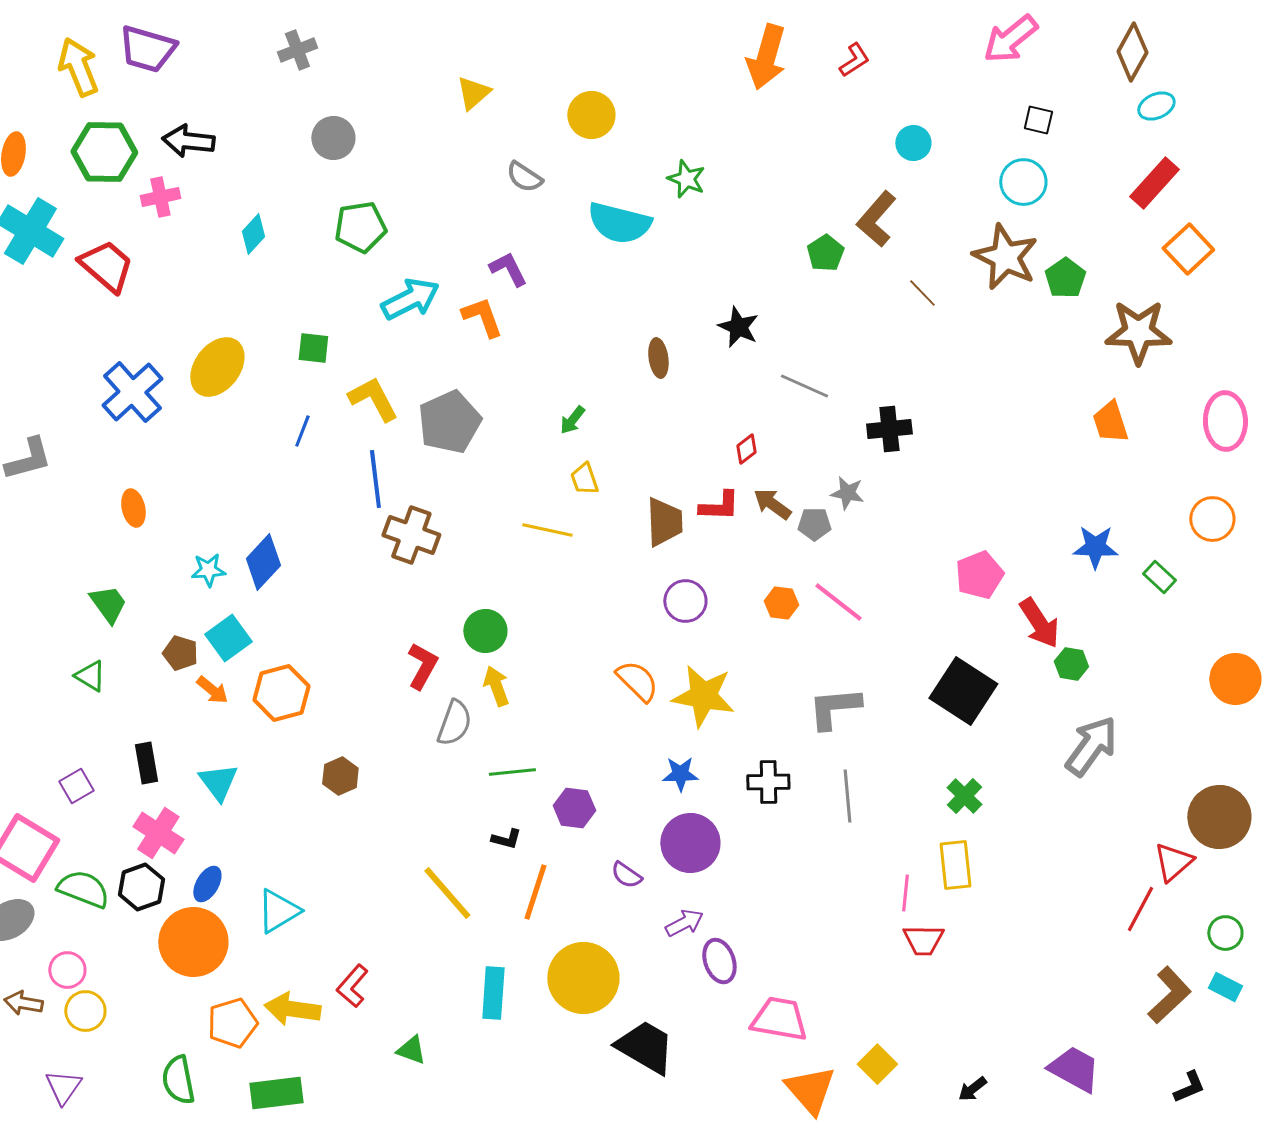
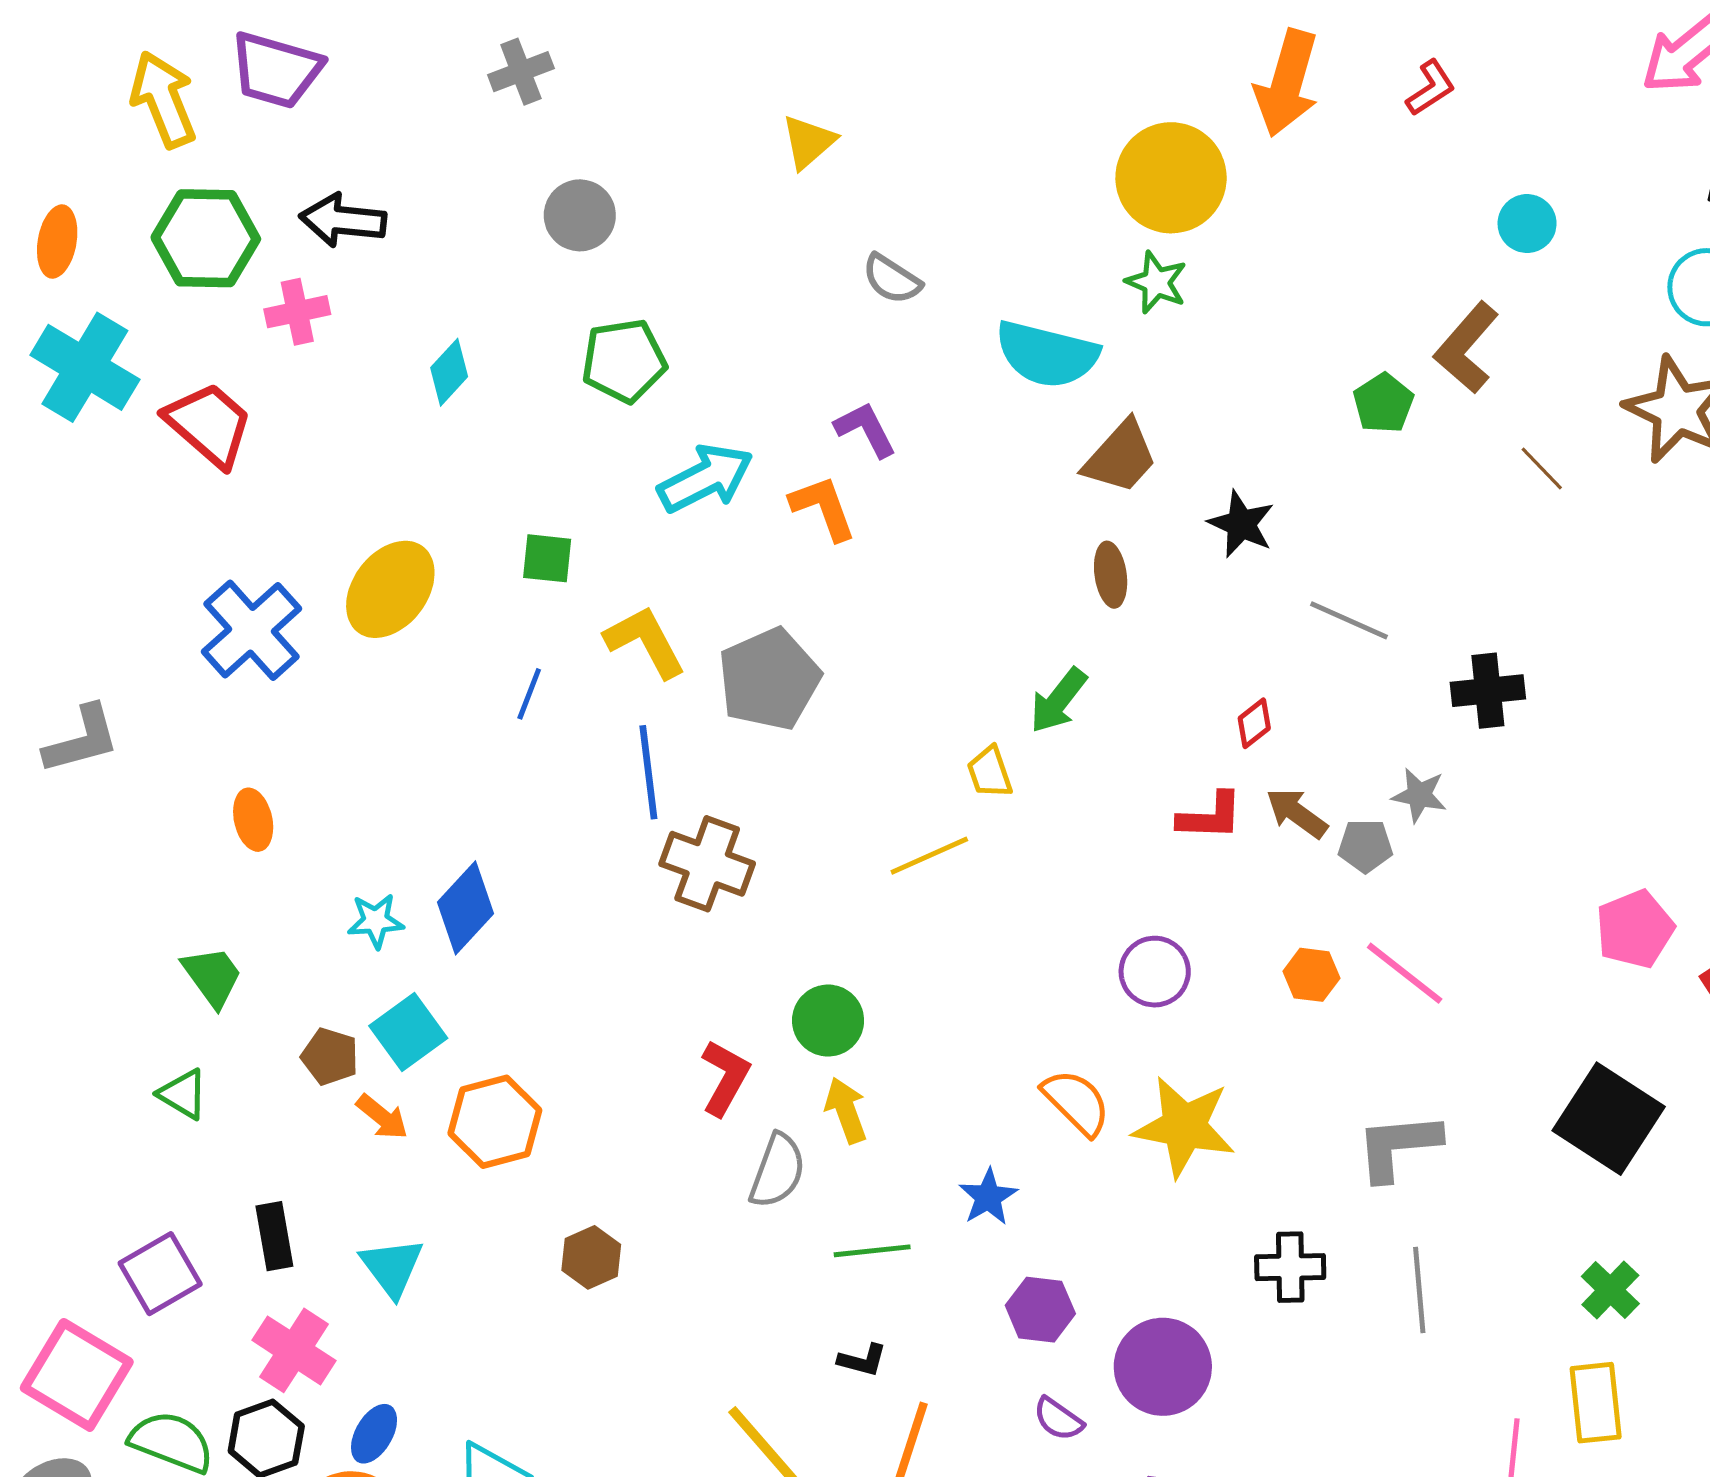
yellow circle: (591, 115) -> (1171, 178), moved, size x1.4
green arrow: (572, 420) -> (1058, 700), moved, size x1.4
brown trapezoid: (664, 522) -> (1120, 457), moved, turned 44
yellow line: (547, 530) -> (929, 856), turned -36
blue star: (680, 774) -> (988, 1197), moved, turned -30
purple square: (76, 786) -> (160, 1274), size x1.4
purple hexagon: (574, 808) -> (1040, 1310), moved

